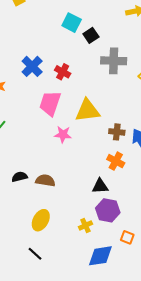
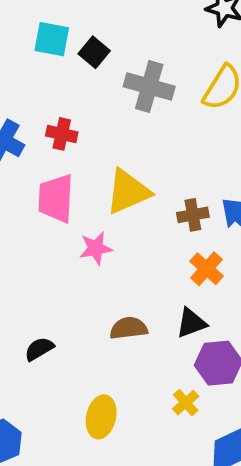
gray cross: (114, 61) -> (149, 87), turned 30
orange cross: (116, 161) -> (207, 269), turned 30
brown semicircle: (45, 180) -> (129, 328), moved

